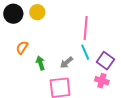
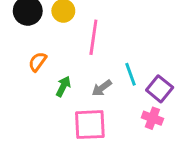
pink line: (86, 28) -> (93, 37), moved
green arrow: (40, 63) -> (63, 86), turned 40

